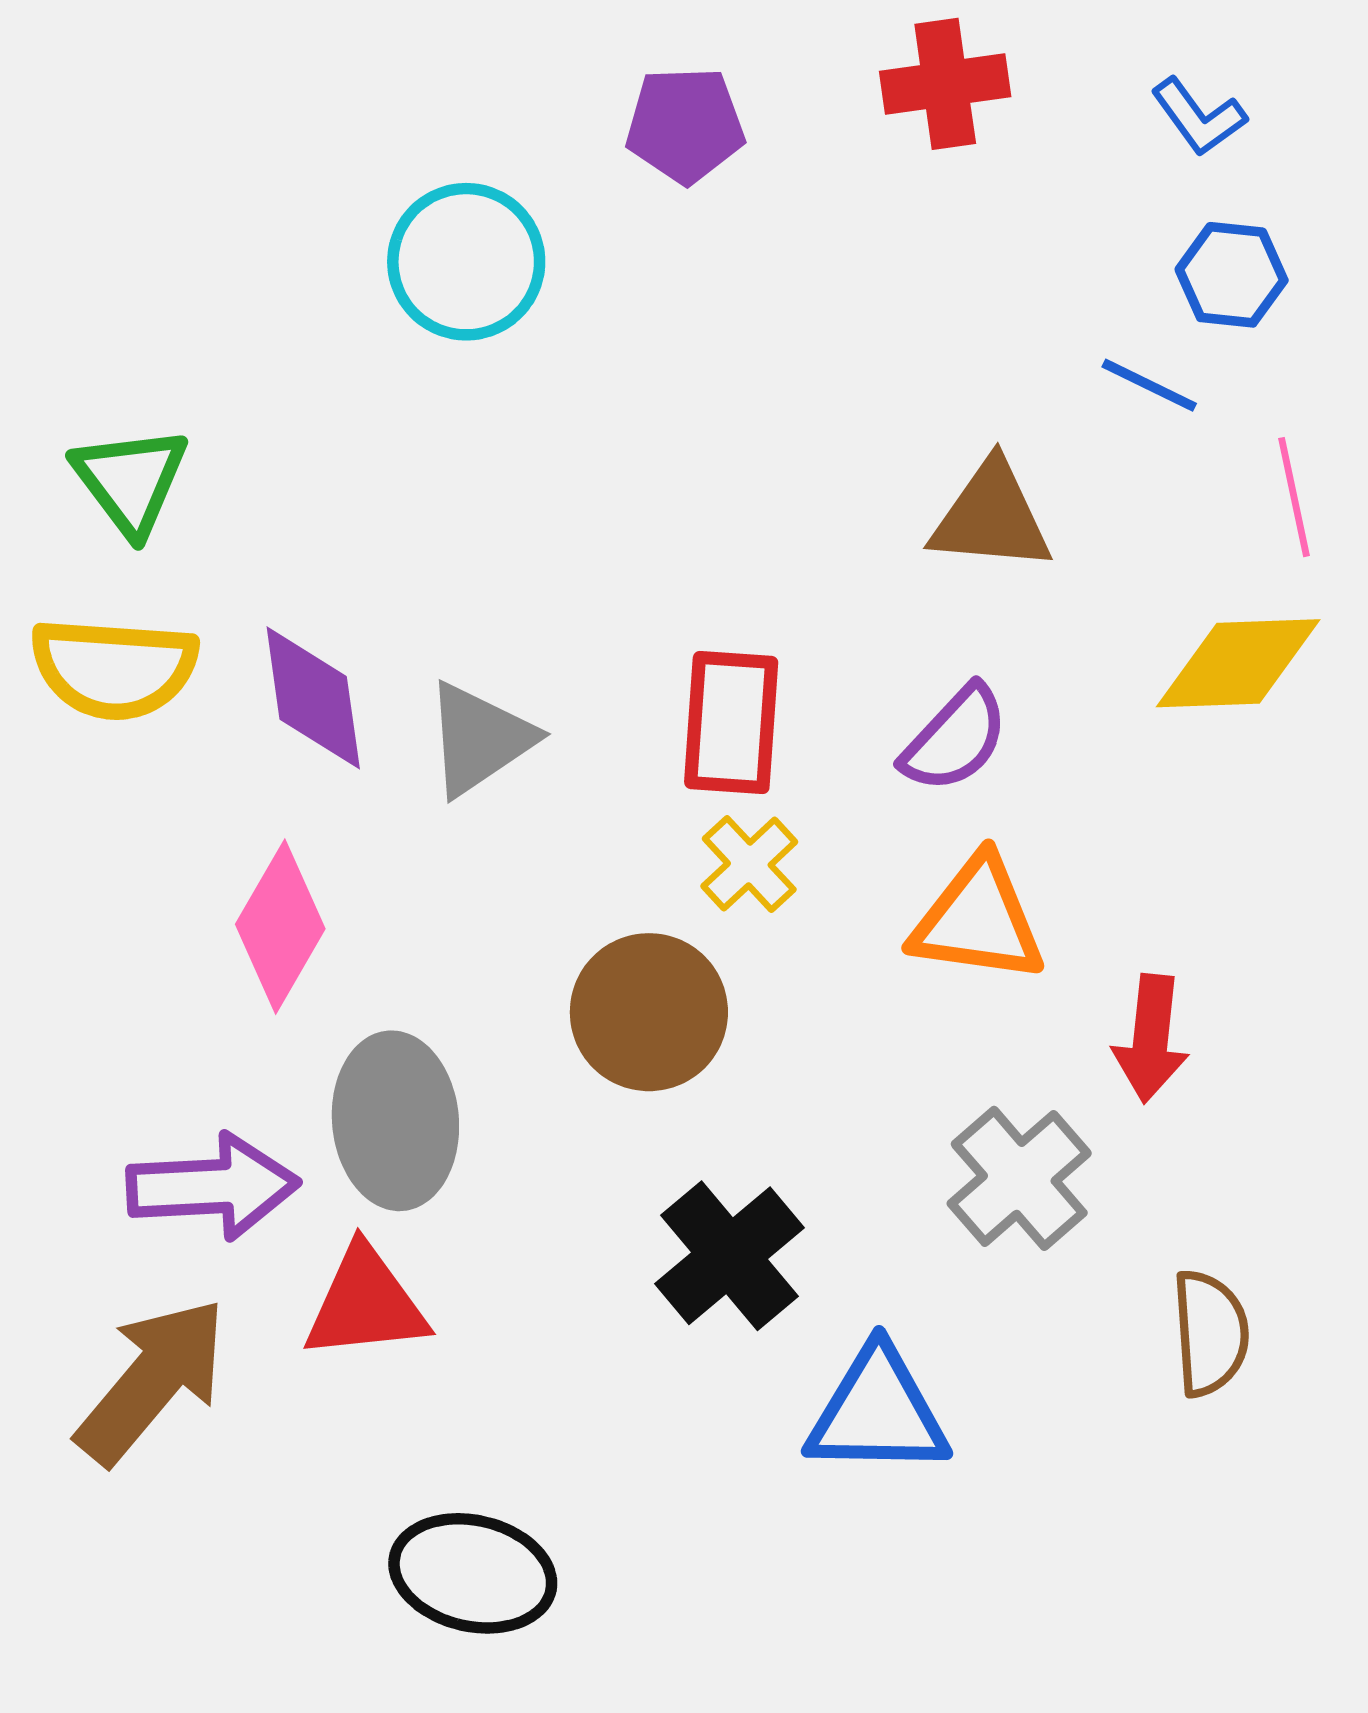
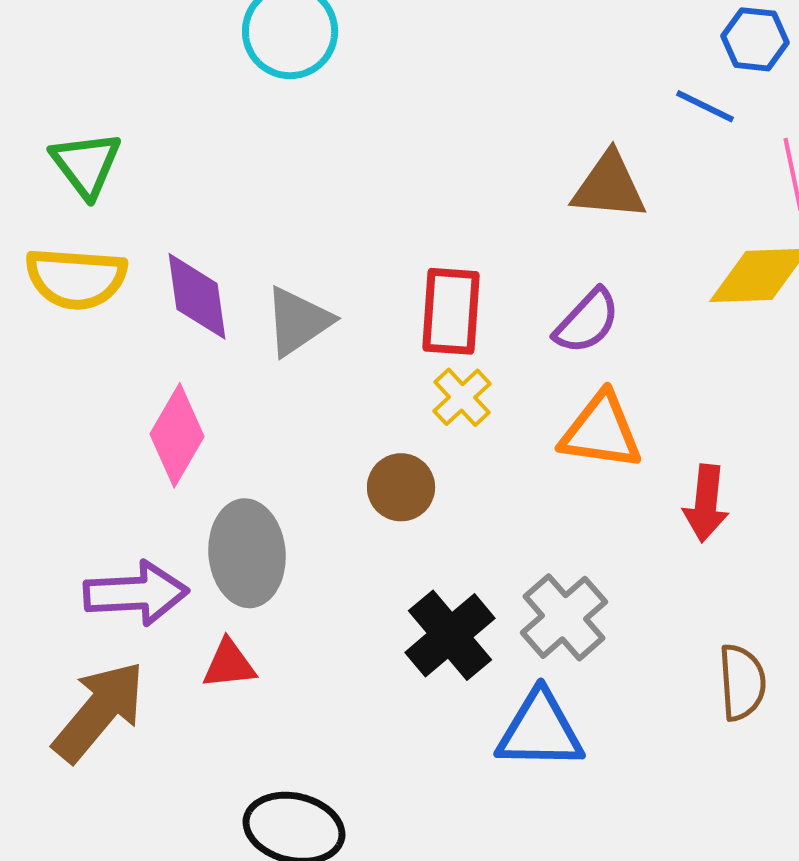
brown circle: (649, 1012) -> (401, 487), size x0.7
gray cross: (1019, 1178) -> (564, 617), moved
red triangle: (366, 1303) -> (229, 664), size x0.7

